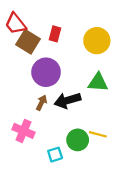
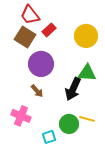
red trapezoid: (16, 24) -> (30, 15), moved
red rectangle: (55, 34) -> (49, 30), turned 32
black arrow: (67, 100) -> (73, 89), moved, turned -50
brown arrow: (42, 103) -> (37, 91), turned 112

